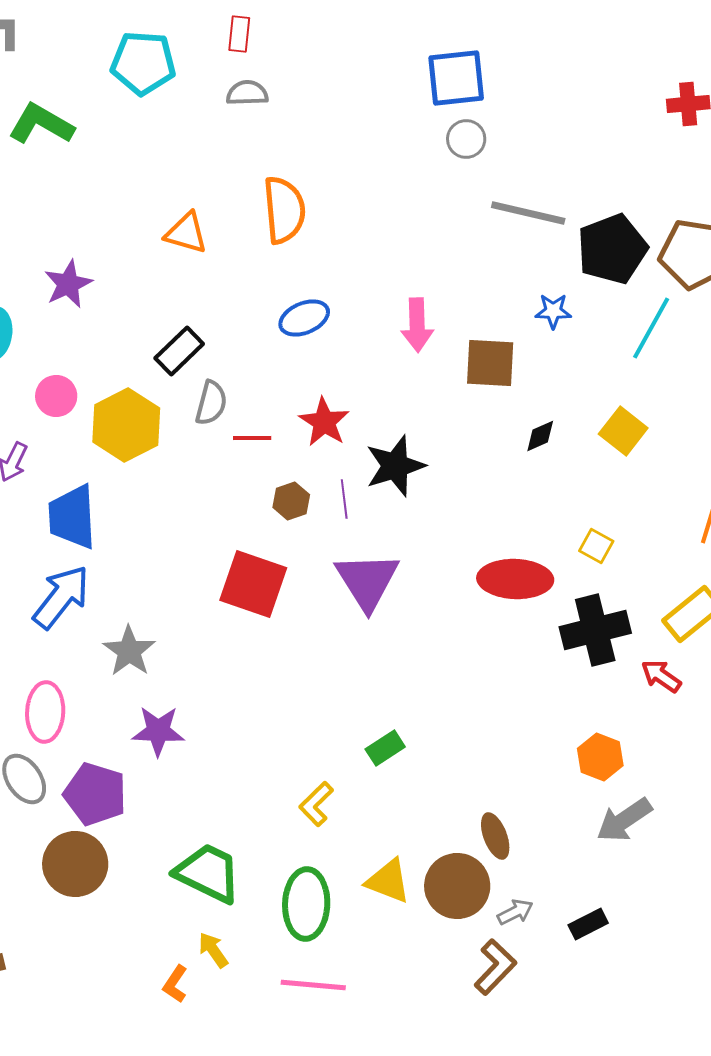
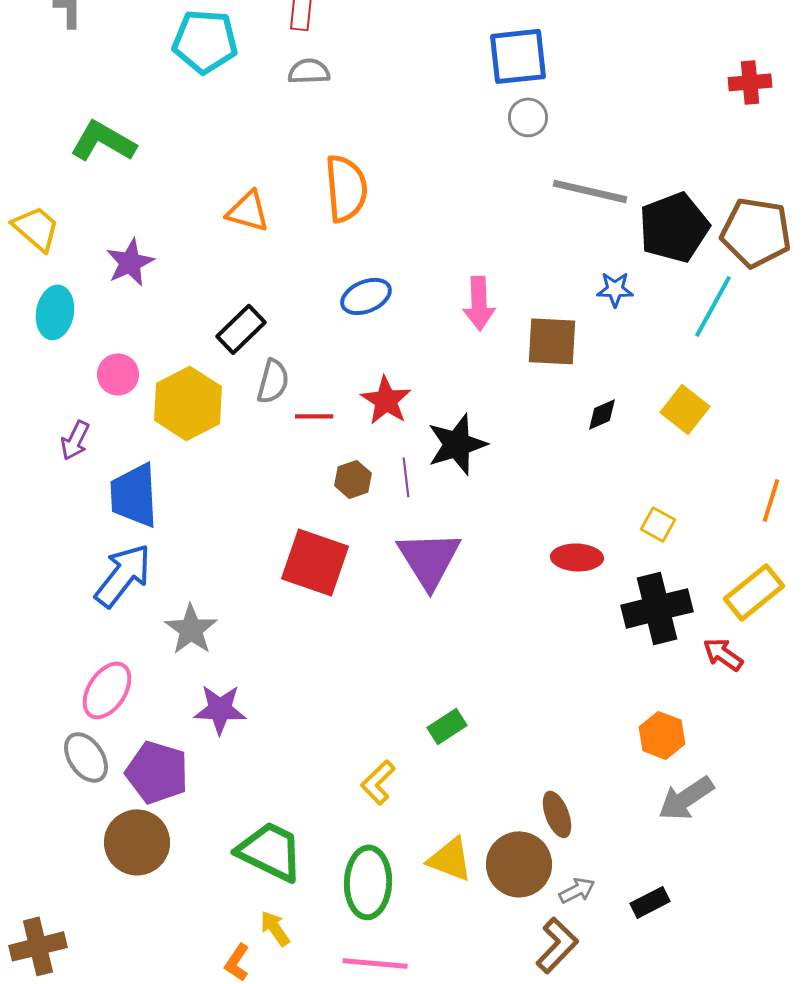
green L-shape: (41, 124) -> (103, 141), moved
red ellipse: (515, 579) -> (577, 557), size x0.7
pink ellipse: (45, 712) -> (107, 690), turned 30

